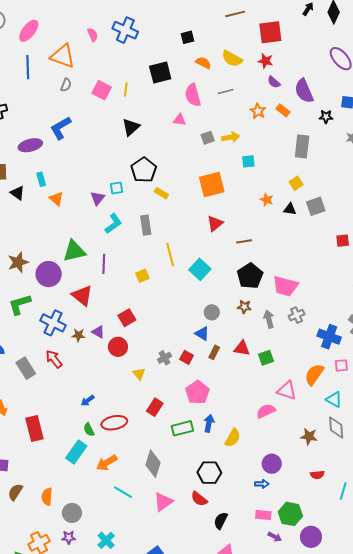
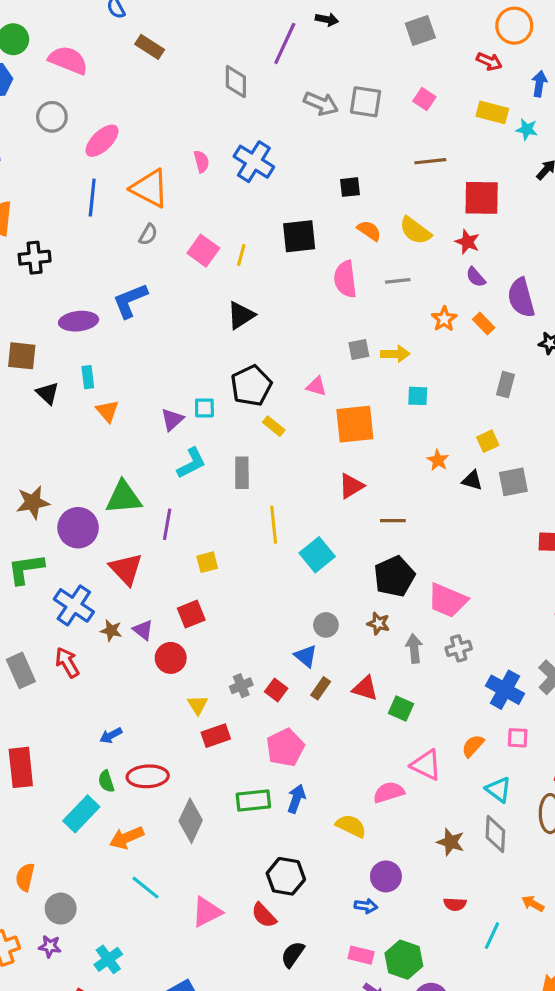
pink triangle: (179, 120) -> (316, 386), moved
gray rectangle: (302, 146) -> (506, 385), size x0.7
yellow square: (142, 276) -> (207, 562), moved
green square: (266, 358) -> (401, 708), turned 35
orange semicircle: (314, 374) -> (473, 746), size x0.7
red rectangle: (155, 407) -> (216, 736), moved, turned 30
yellow semicircle: (233, 438) -> (351, 826), moved, turned -102
gray diamond: (153, 464) -> (191, 821), moved

